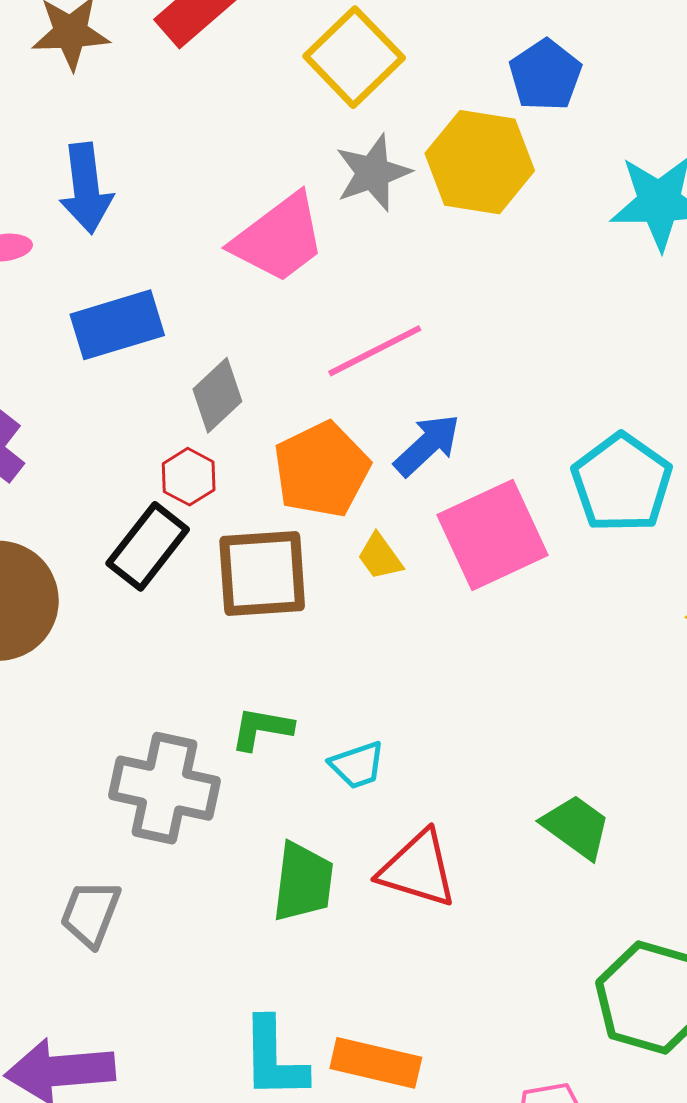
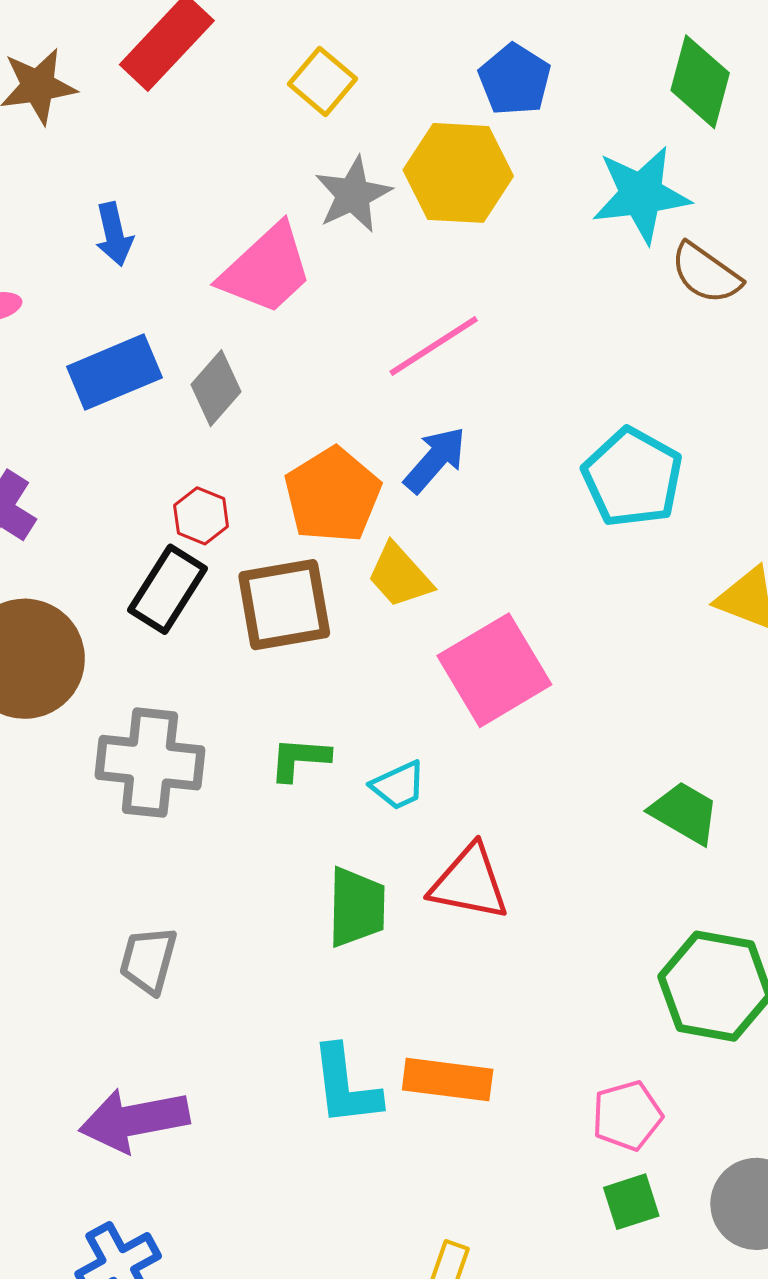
yellow square: (354, 57) -> (322, 81), size x0.7
blue arrow: (86, 188) -> (114, 234), moved, size x0.7
pink line: (375, 351) -> (434, 346), moved
gray diamond: (217, 395) -> (216, 388), moved
pink square: (493, 535) -> (494, 670), moved
yellow trapezoid: (380, 557) -> (400, 576), size x1.4
gray cross: (165, 788) -> (150, 763), moved
green trapezoid: (576, 827) -> (685, 813), moved

